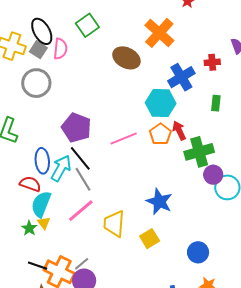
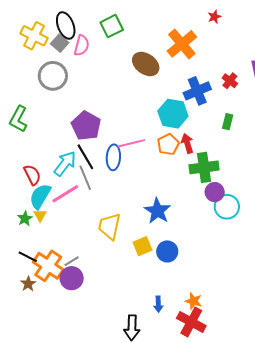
red cross: (212, 62) -> (230, 81), turned 35
blue ellipse: (42, 161) -> (113, 157), moved
red semicircle: (30, 184) -> (32, 175), turned 35
pink line: (81, 211) -> (65, 194), moved
blue circle: (198, 252) -> (167, 251), moved

